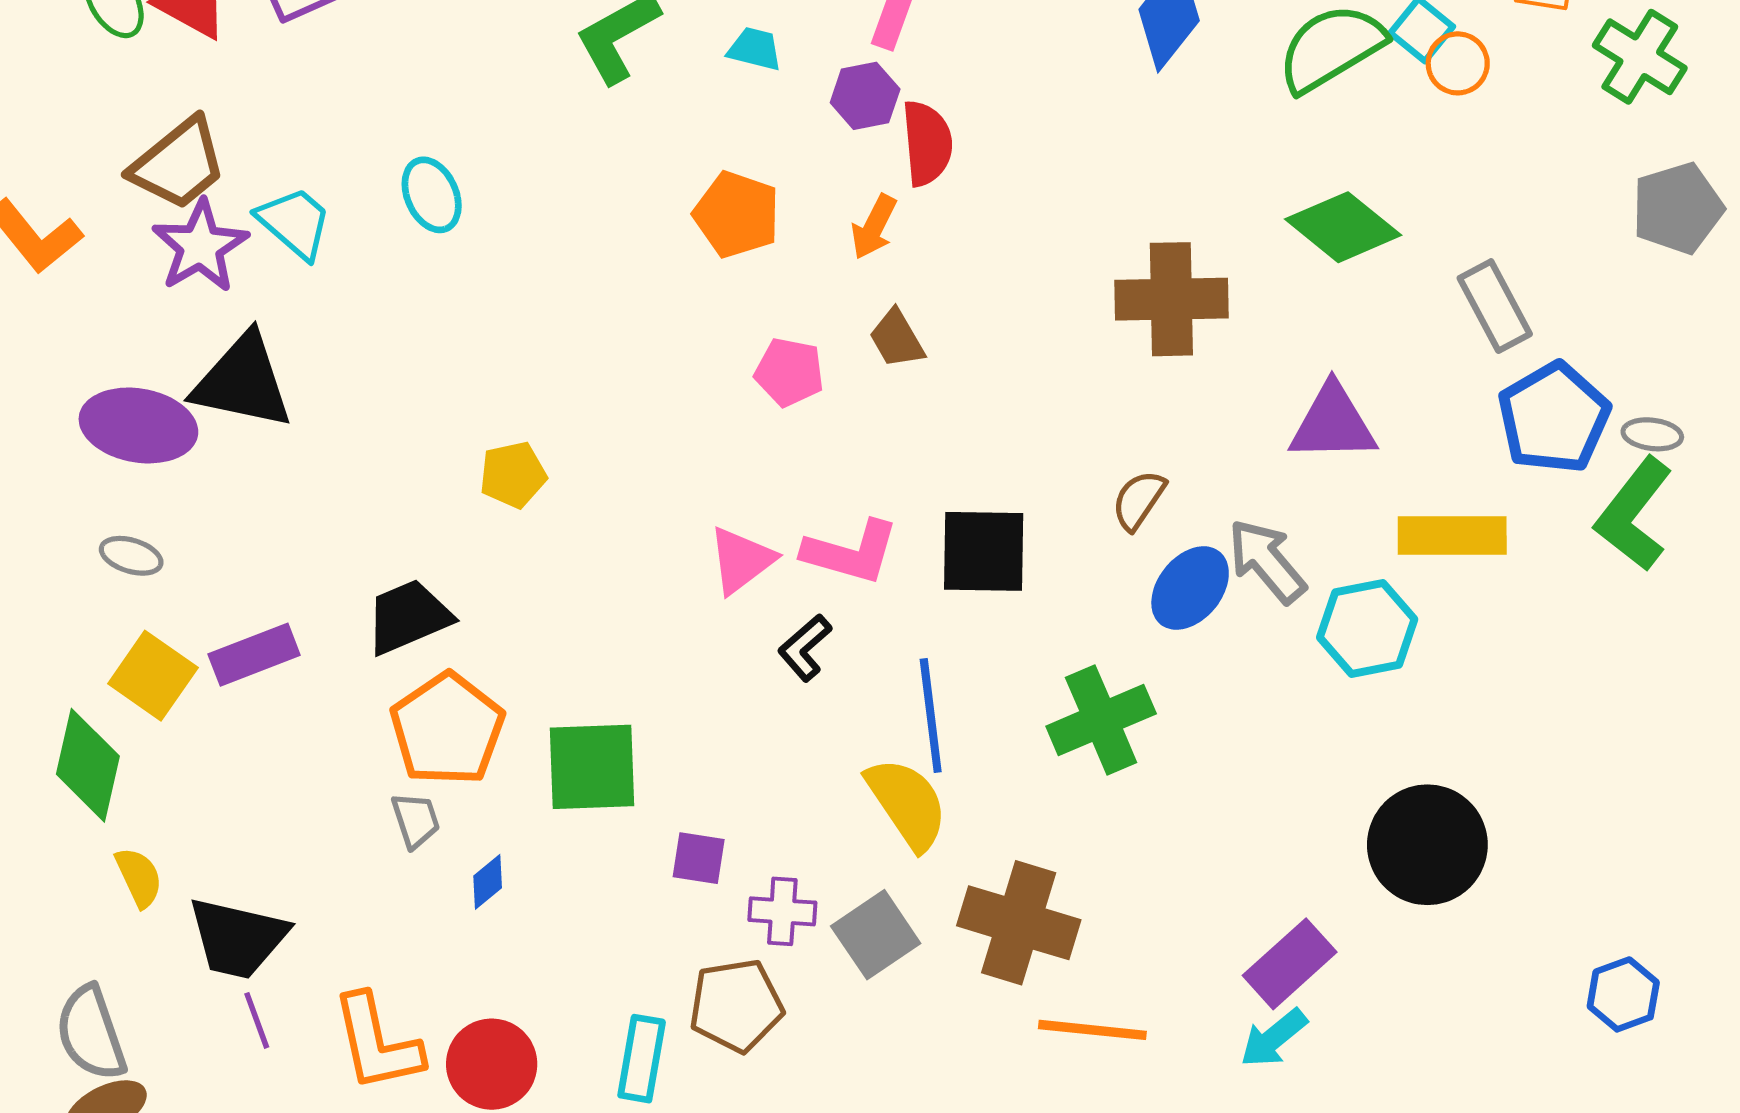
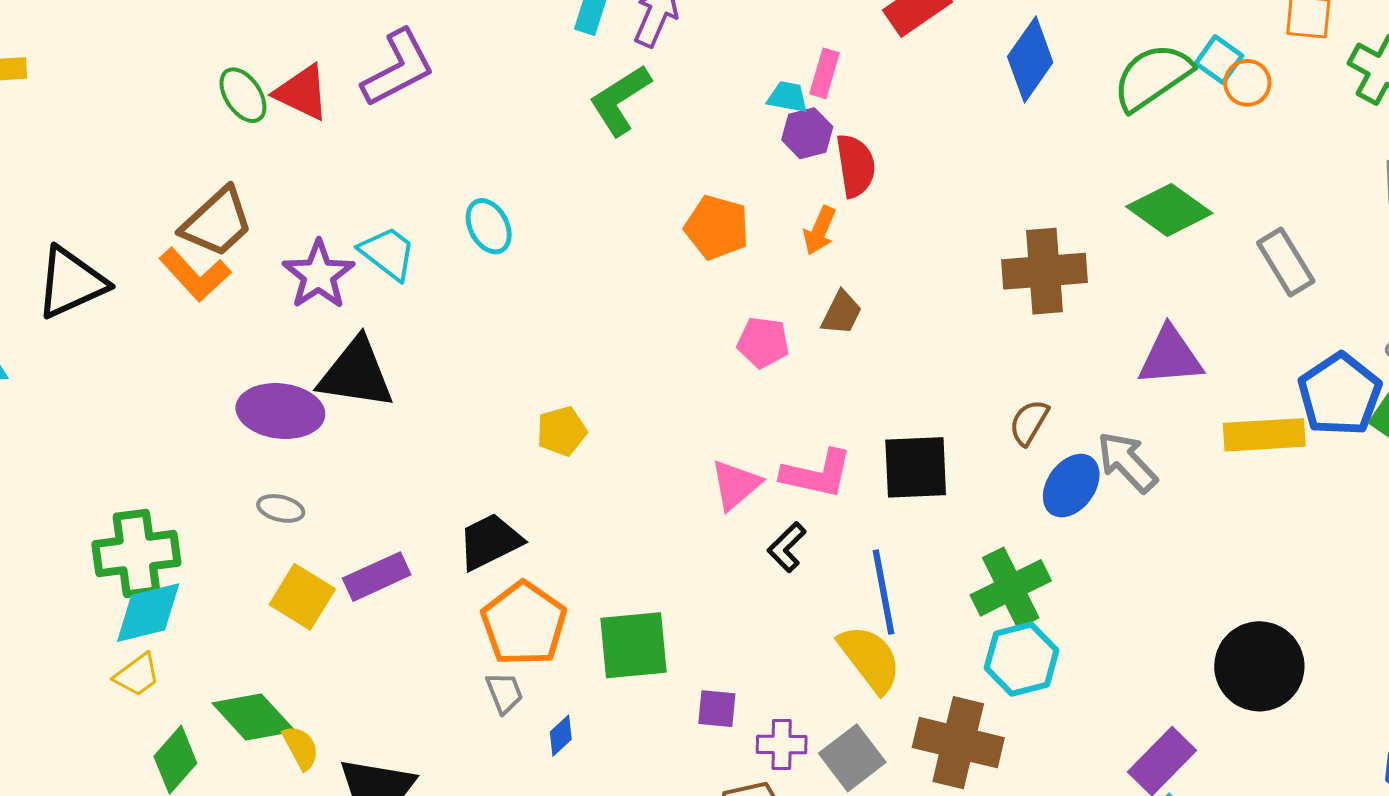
cyan trapezoid: (755, 49) -> (788, 97), moved
brown trapezoid: (178, 164) -> (217, 222), moved
brown trapezoid: (897, 339) -> (842, 313), turned -120
blue pentagon: (1554, 418) -> (1340, 394), moved
cyan hexagon: (1367, 628) -> (1022, 659), moved
green diamond: (88, 765) -> (254, 717), moved, turned -52

